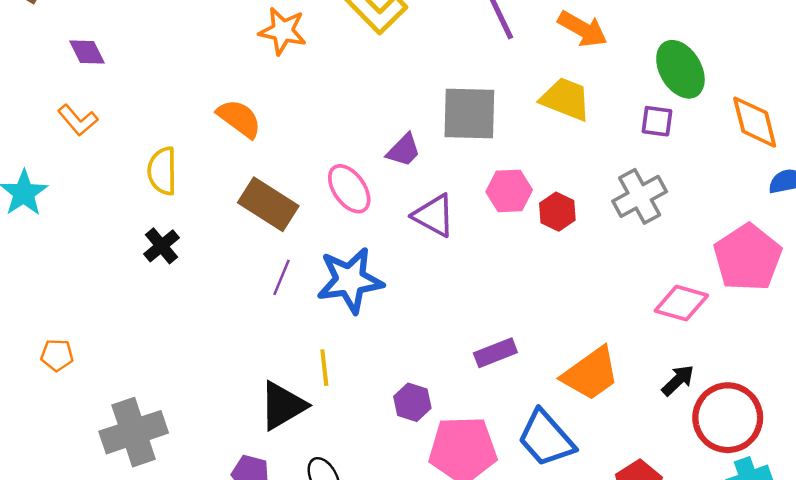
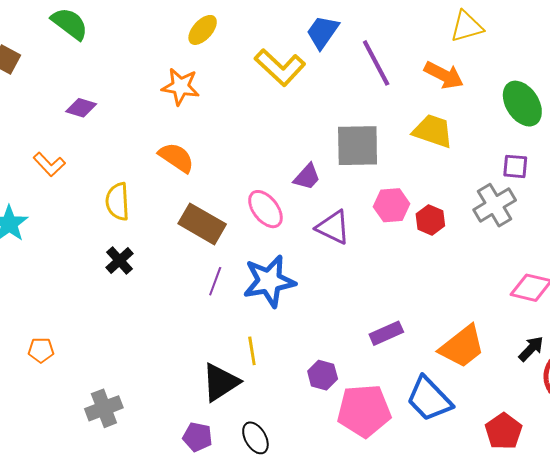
orange star: (283, 31) -> (181, 87), moved
purple diamond: (87, 52) -> (81, 108), moved, turned -44
purple square: (657, 121) -> (515, 166), moved
gray cross: (134, 432) -> (104, 408), size x0.7

